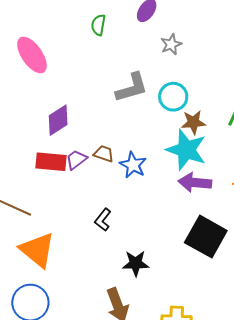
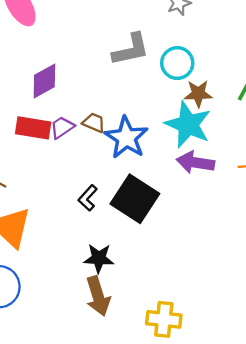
blue star: (133, 165) -> (126, 138), size x1.4
black square: (206, 237) -> (135, 199), moved
black star: (136, 263) -> (99, 258), moved

